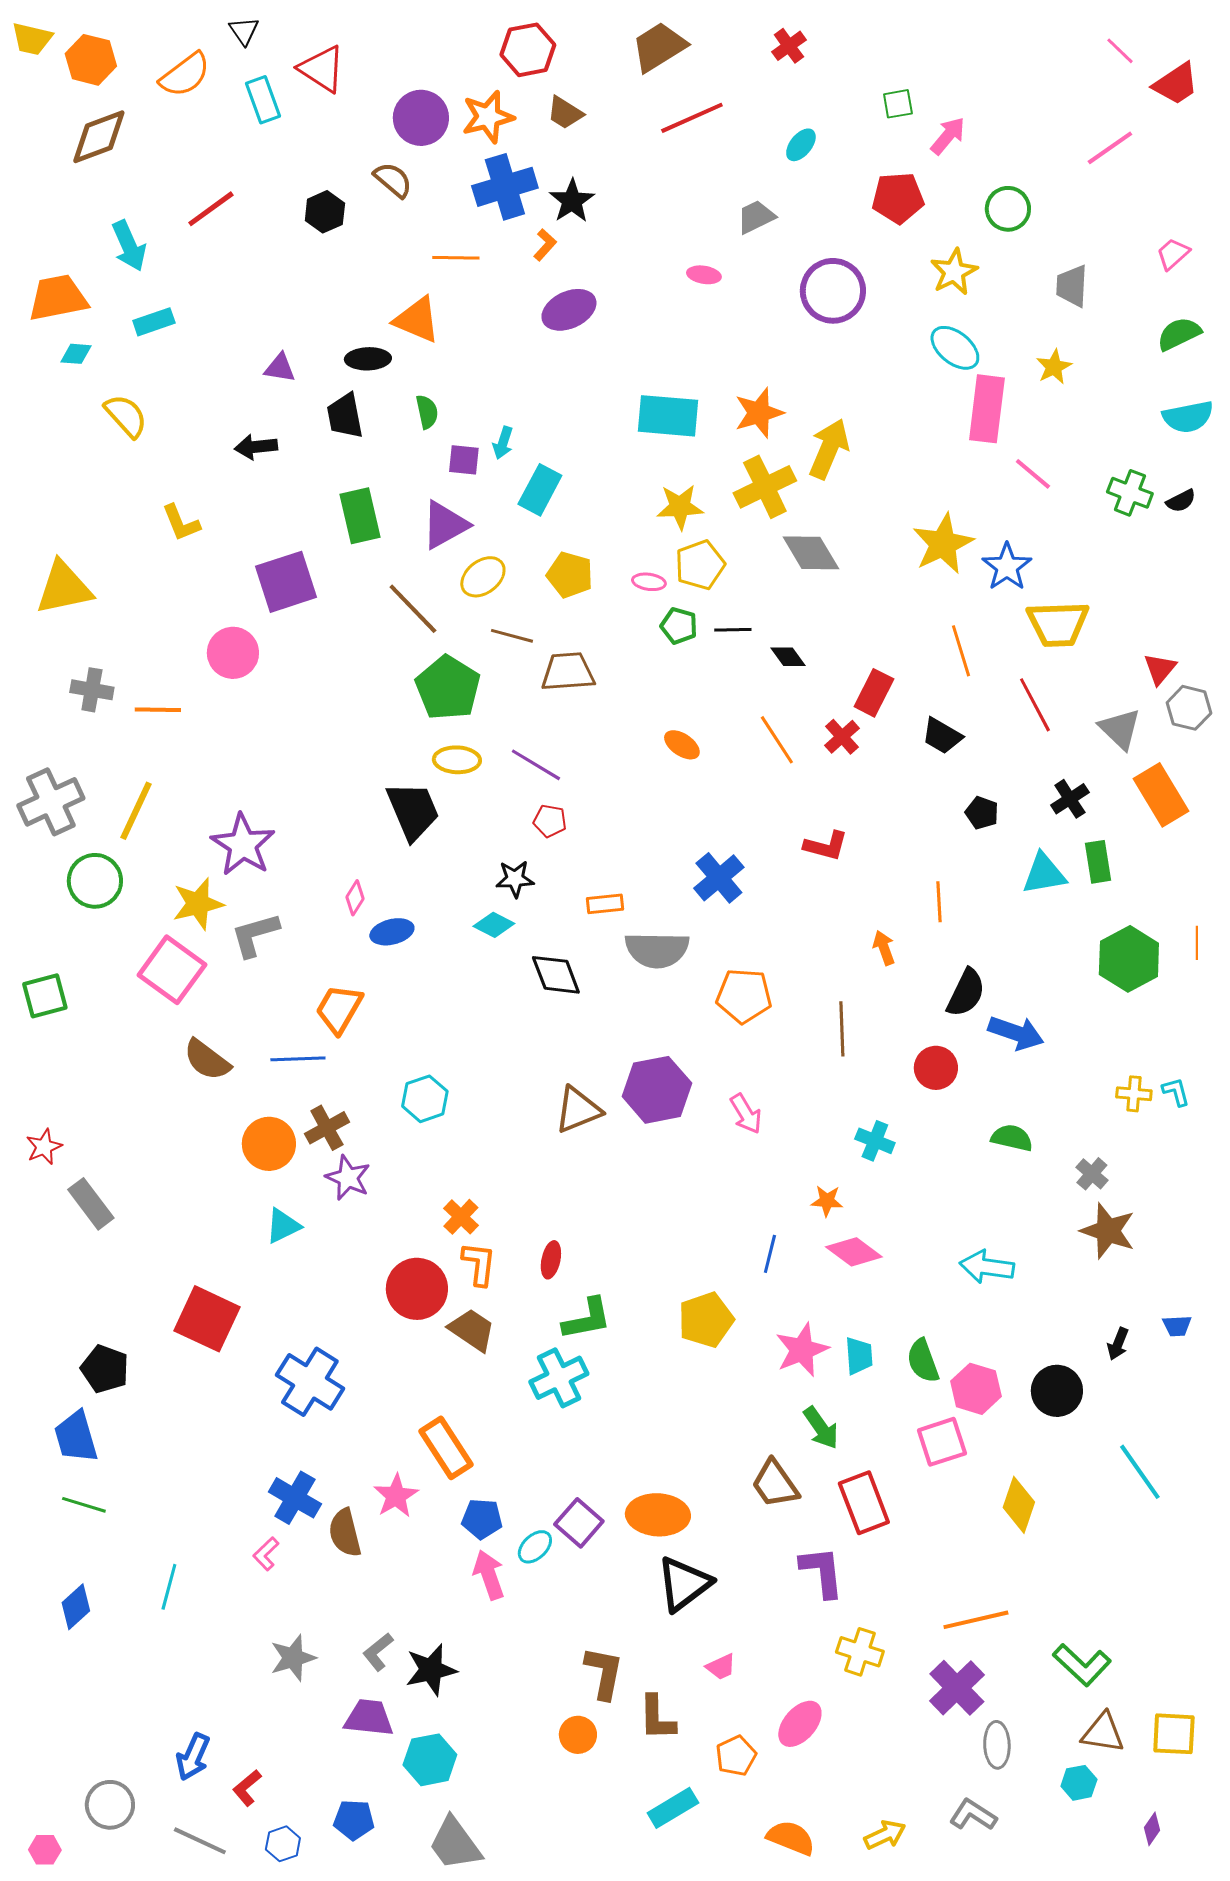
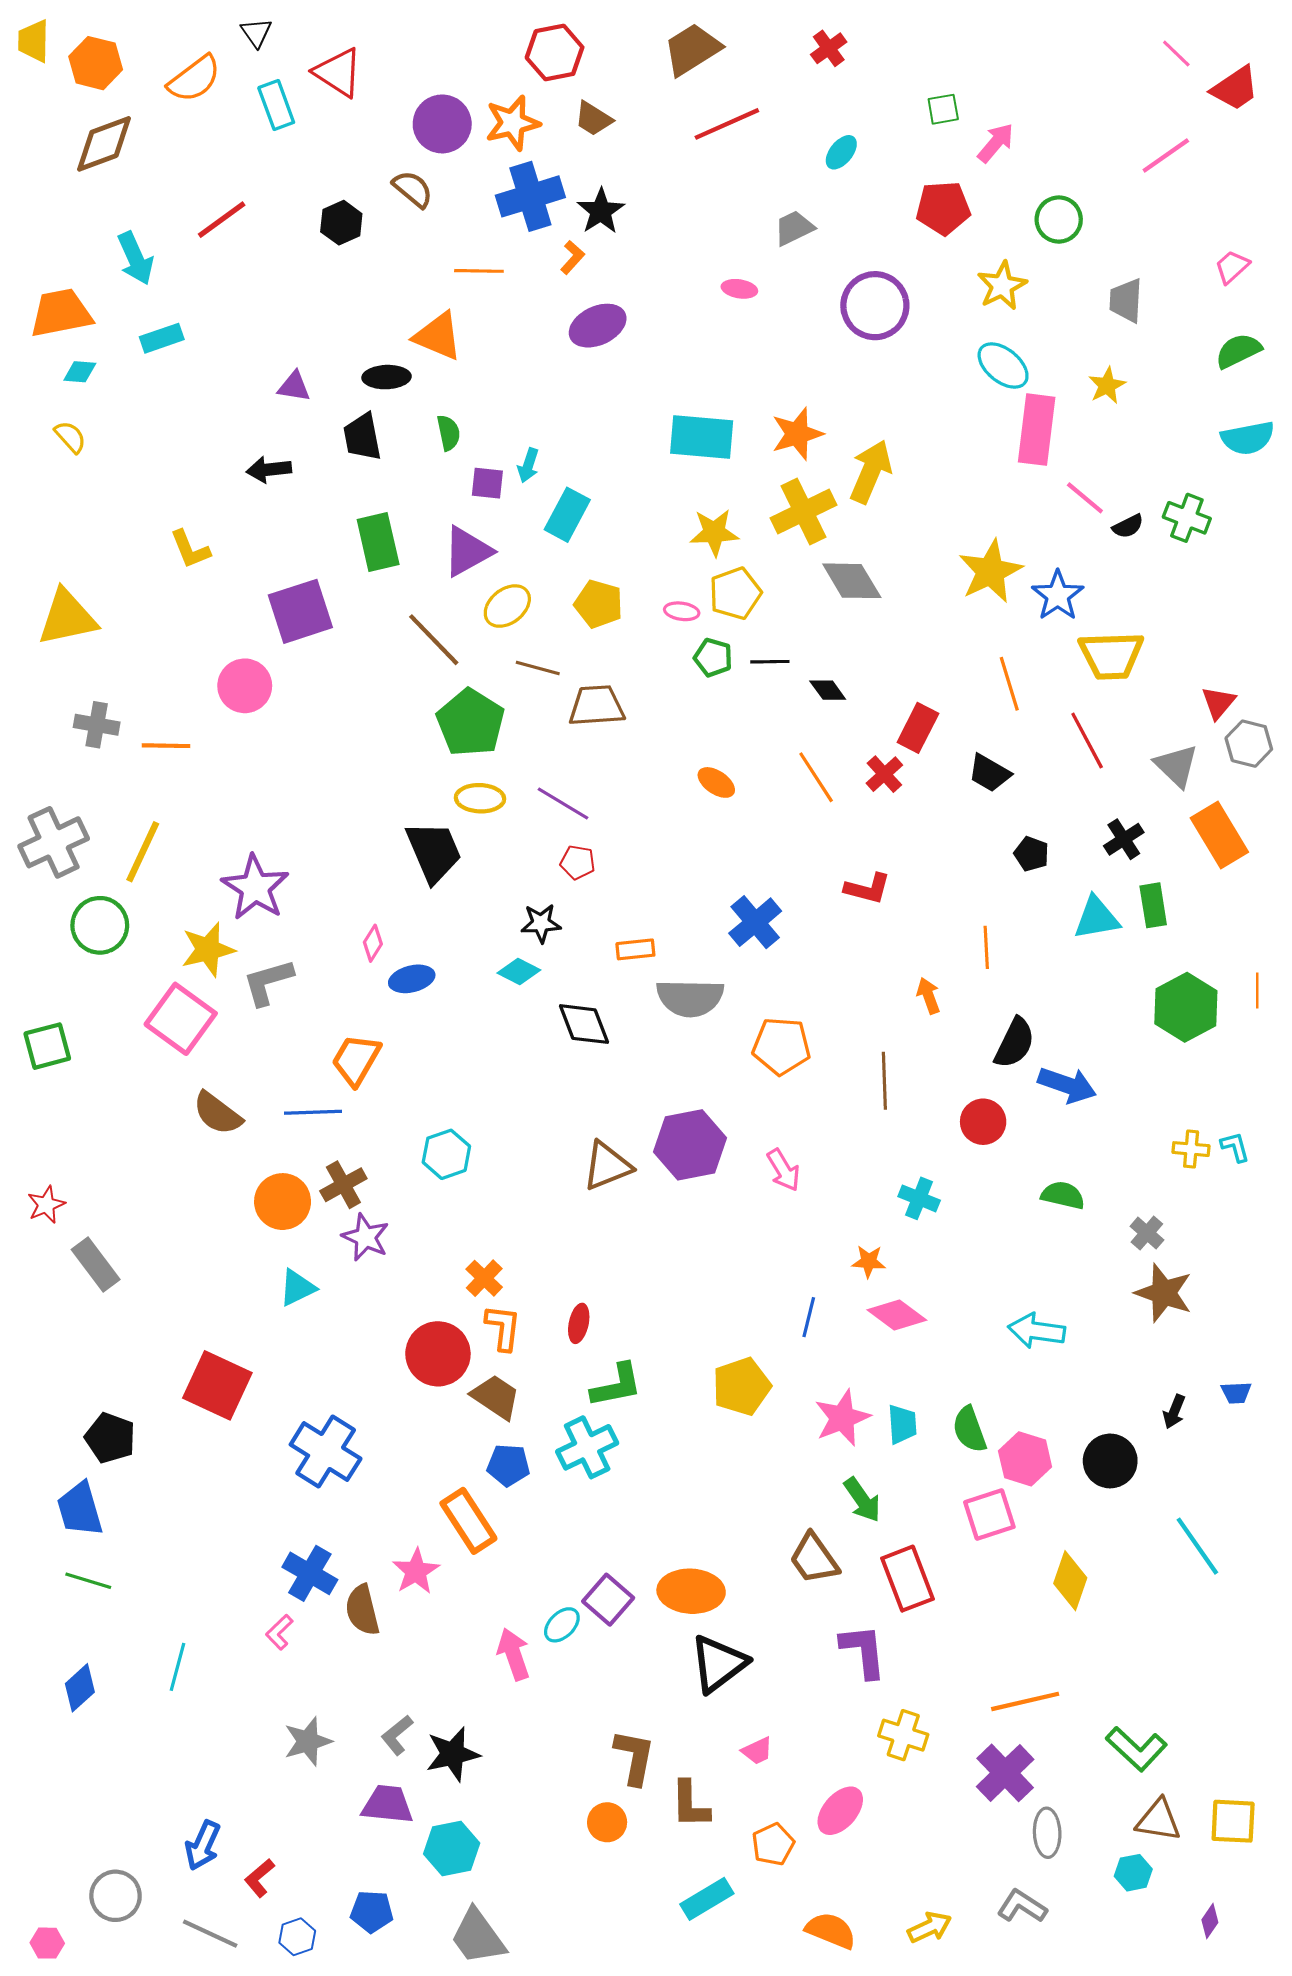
yellow trapezoid: (32, 39) -> (34, 41), turned 78
yellow semicircle: (126, 416) -> (70, 437), moved, size x0.7
black semicircle: (1181, 501) -> (1128, 526), moved
blue pentagon: (482, 1519) -> (508, 1465), moved

